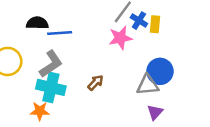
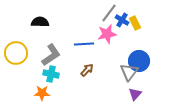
yellow rectangle: (155, 24) -> (135, 23), turned -32
blue line: (60, 33) -> (84, 44), moved
gray triangle: (148, 85) -> (129, 72), turned -48
cyan cross: (51, 87) -> (51, 74), size x0.7

